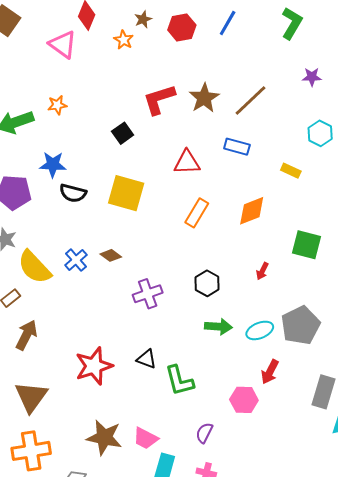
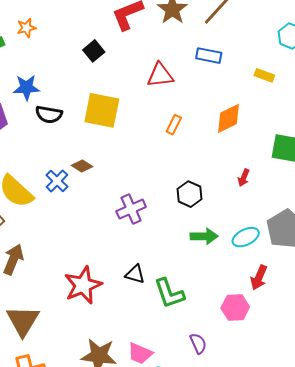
orange rectangle: (197, 213) -> (174, 125), size x0.7
brown diamond: (111, 255) -> (82, 166), moved
purple semicircle: (204, 433) -> (198, 343), turned 135

